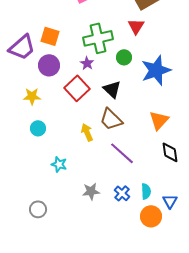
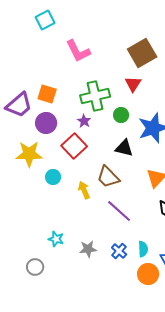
black triangle: (112, 89) -> (124, 148), moved, turned -30
yellow star: (32, 96) -> (29, 154), size x1.5
cyan circle: (38, 128) -> (53, 177), moved
cyan star: (59, 164) -> (56, 239), moved

